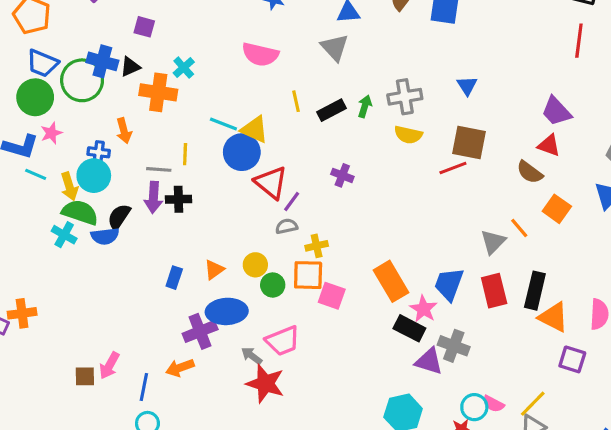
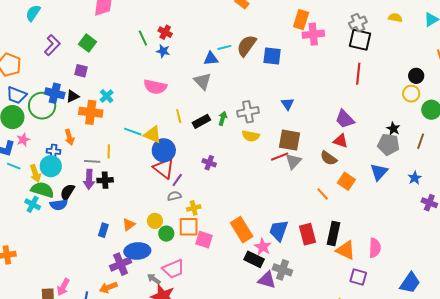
blue circle: (242, 152) -> (164, 150), moved
gray triangle: (493, 242) -> (293, 161), moved

